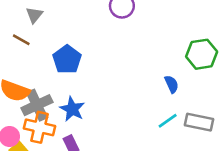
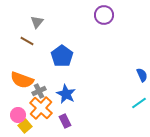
gray cross: (37, 105) -> (39, 91), size x0.6
orange cross: (40, 127) -> (41, 108), turned 30

